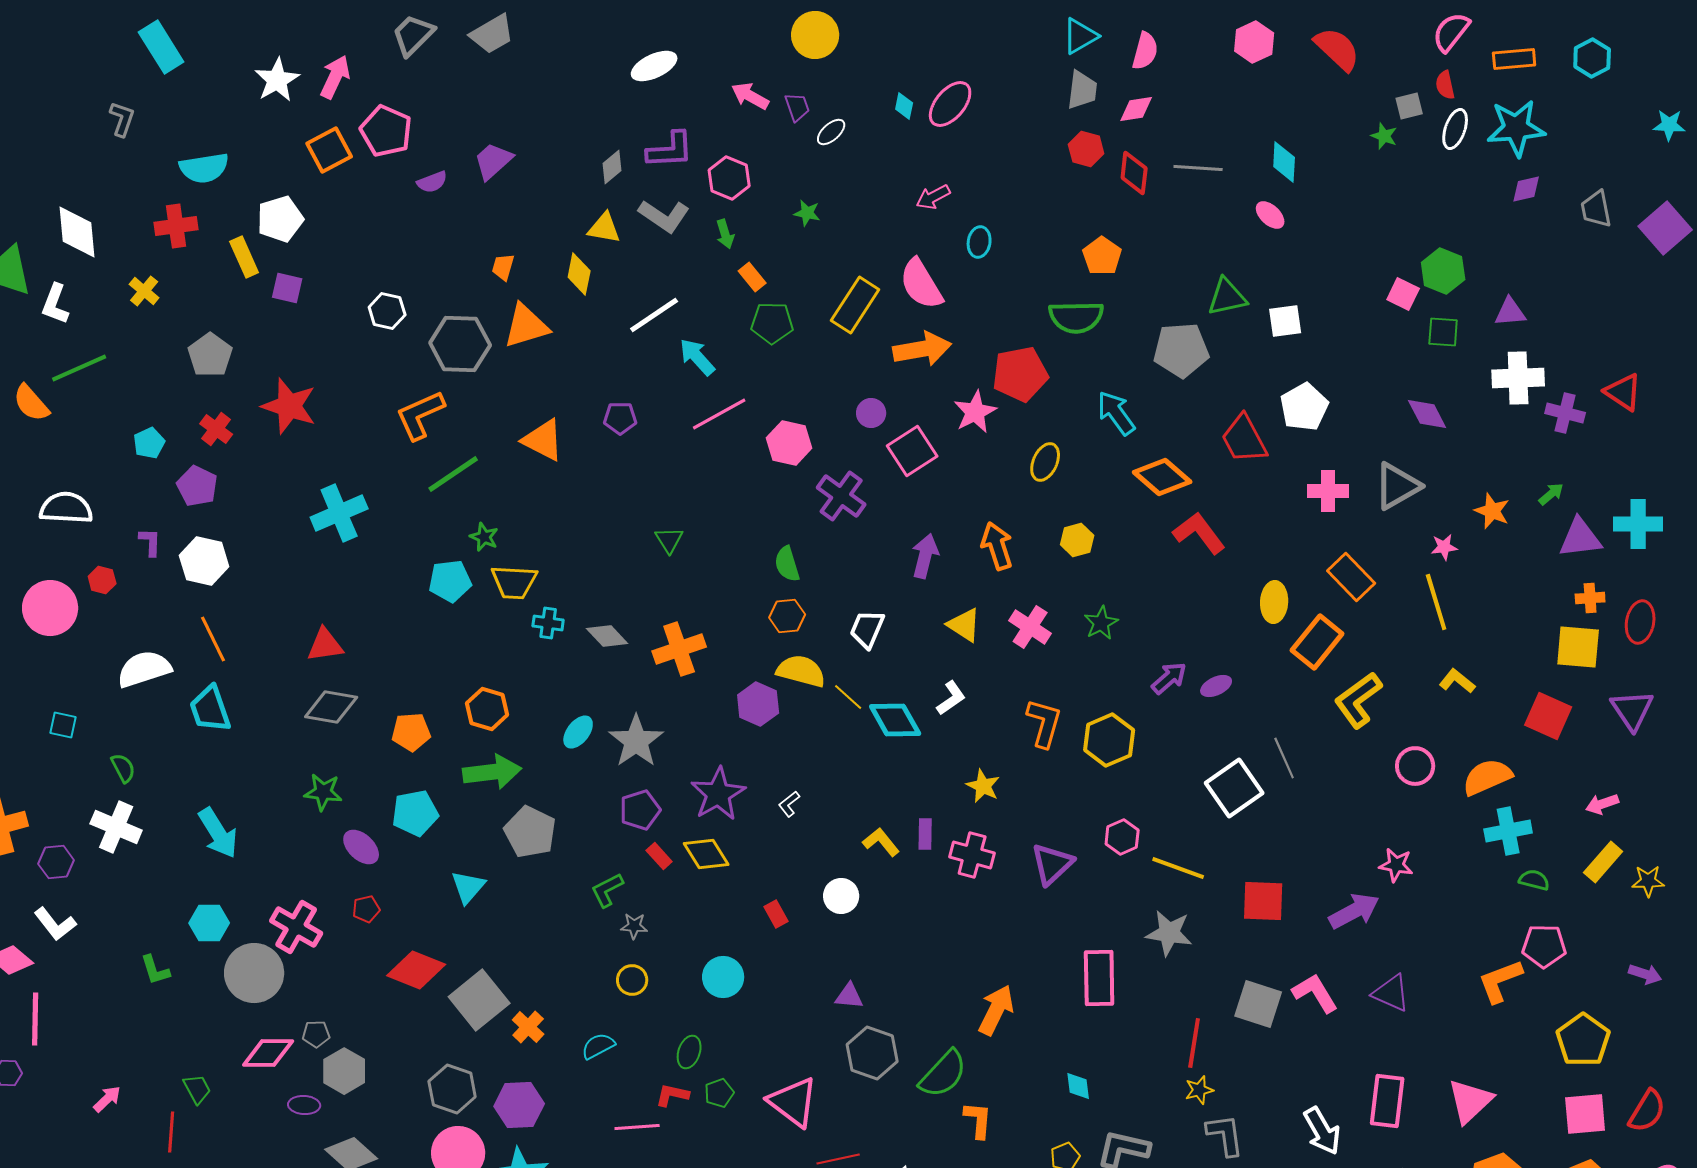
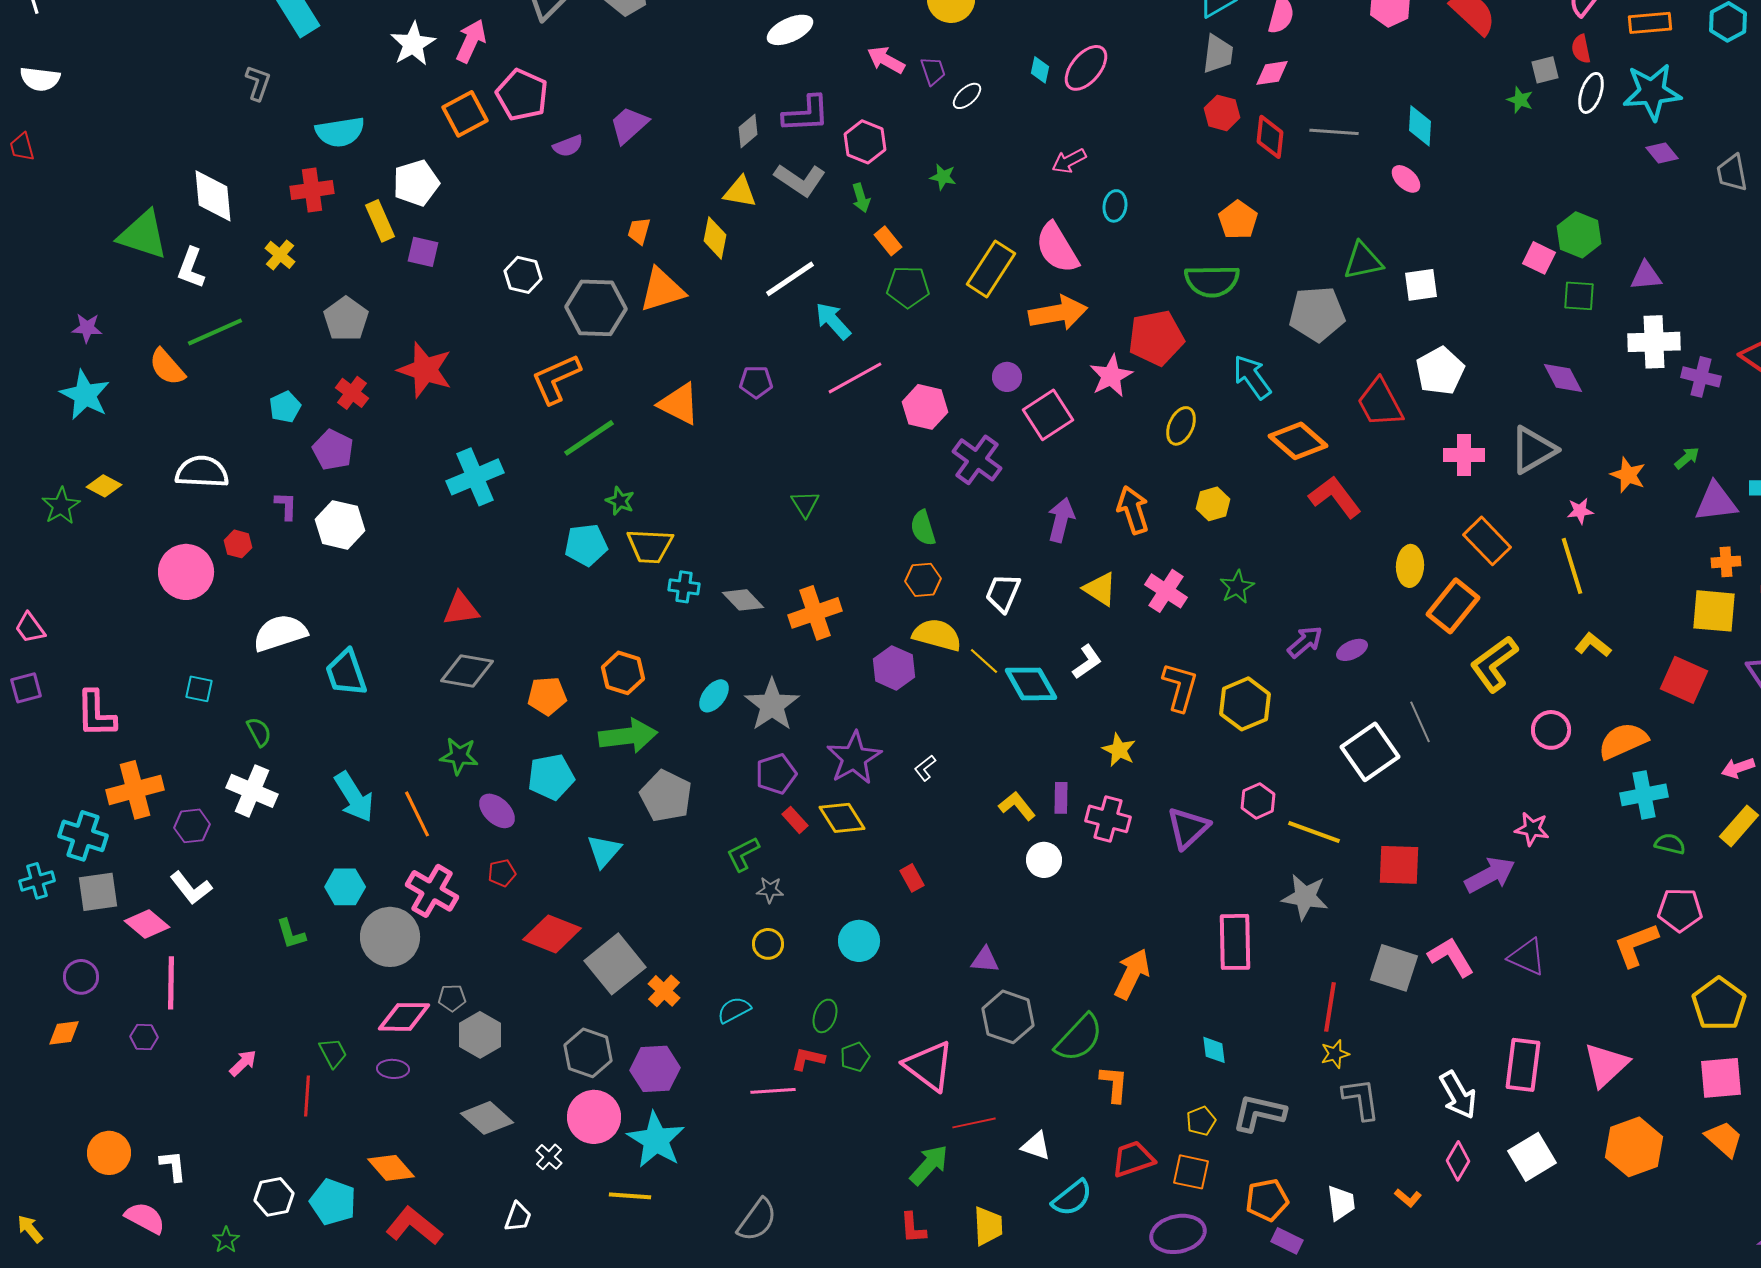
purple diamond: (1526, 189) -> (1662, 153), turned 64
orange line: (213, 639) -> (417, 814), moved
white circle: (841, 896) -> (1044, 860), moved
purple ellipse: (304, 1105) -> (393, 1069), moved

